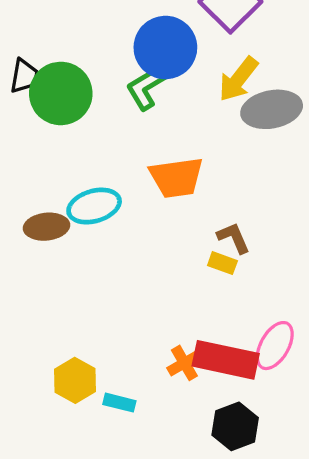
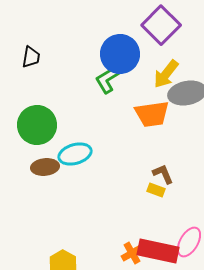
black trapezoid: (24, 76) -> (31, 57), moved
green circle: (61, 93) -> (37, 125), moved
orange trapezoid: (176, 177) -> (152, 114), moved

